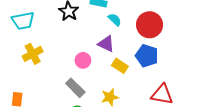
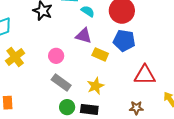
pink circle: (83, 60) -> (56, 56), moved

